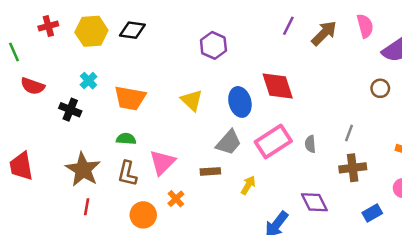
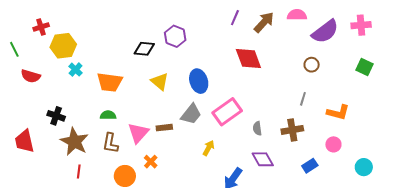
pink semicircle: (365, 26) -> (297, 15), turned -72
black diamond: (132, 30) -> (144, 49), moved
yellow hexagon: (91, 31) -> (63, 46), moved
red diamond: (278, 86) -> (248, 58), moved
black cross: (70, 110) -> (56, 116), moved
gray line: (349, 133) -> (303, 99), moved
gray semicircle: (310, 144) -> (257, 128), moved
brown rectangle: (210, 171) -> (164, 128), moved

